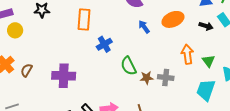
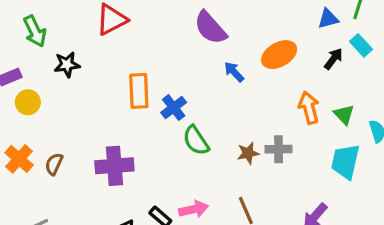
orange rectangle: (84, 19) -> (139, 91), moved
black arrow: (206, 26) -> (333, 59), turned -64
green semicircle: (129, 66) -> (196, 140), moved

